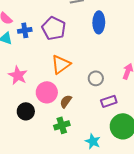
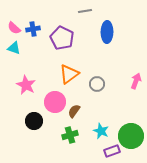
blue cross: (25, 30) -> (33, 29), moved
gray circle: (96, 78) -> (97, 84), moved
purple rectangle: (109, 101) -> (112, 151), moved
cyan star: (93, 141) -> (101, 131), moved

